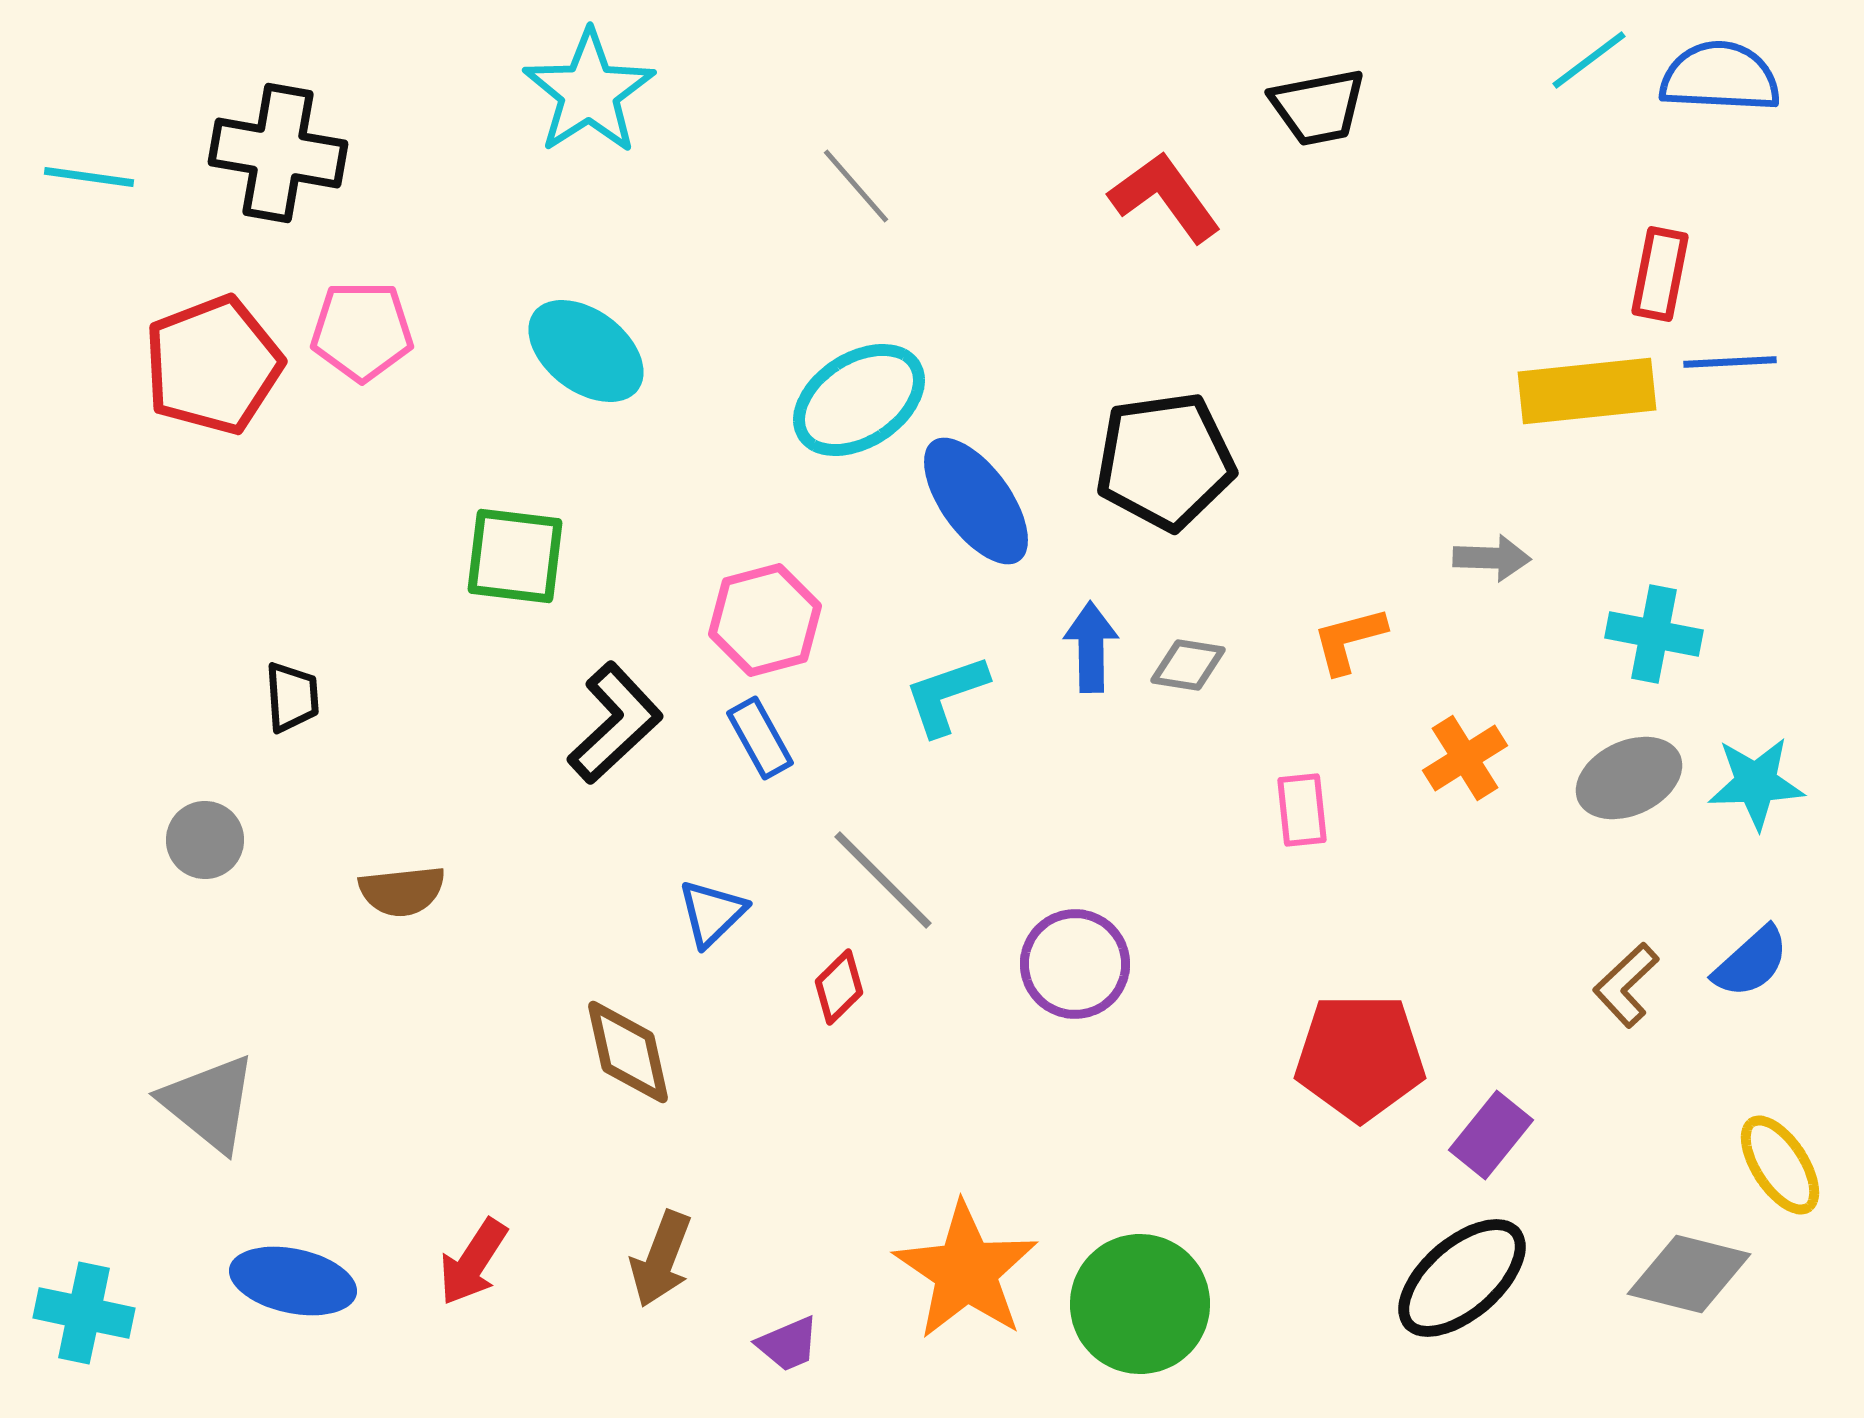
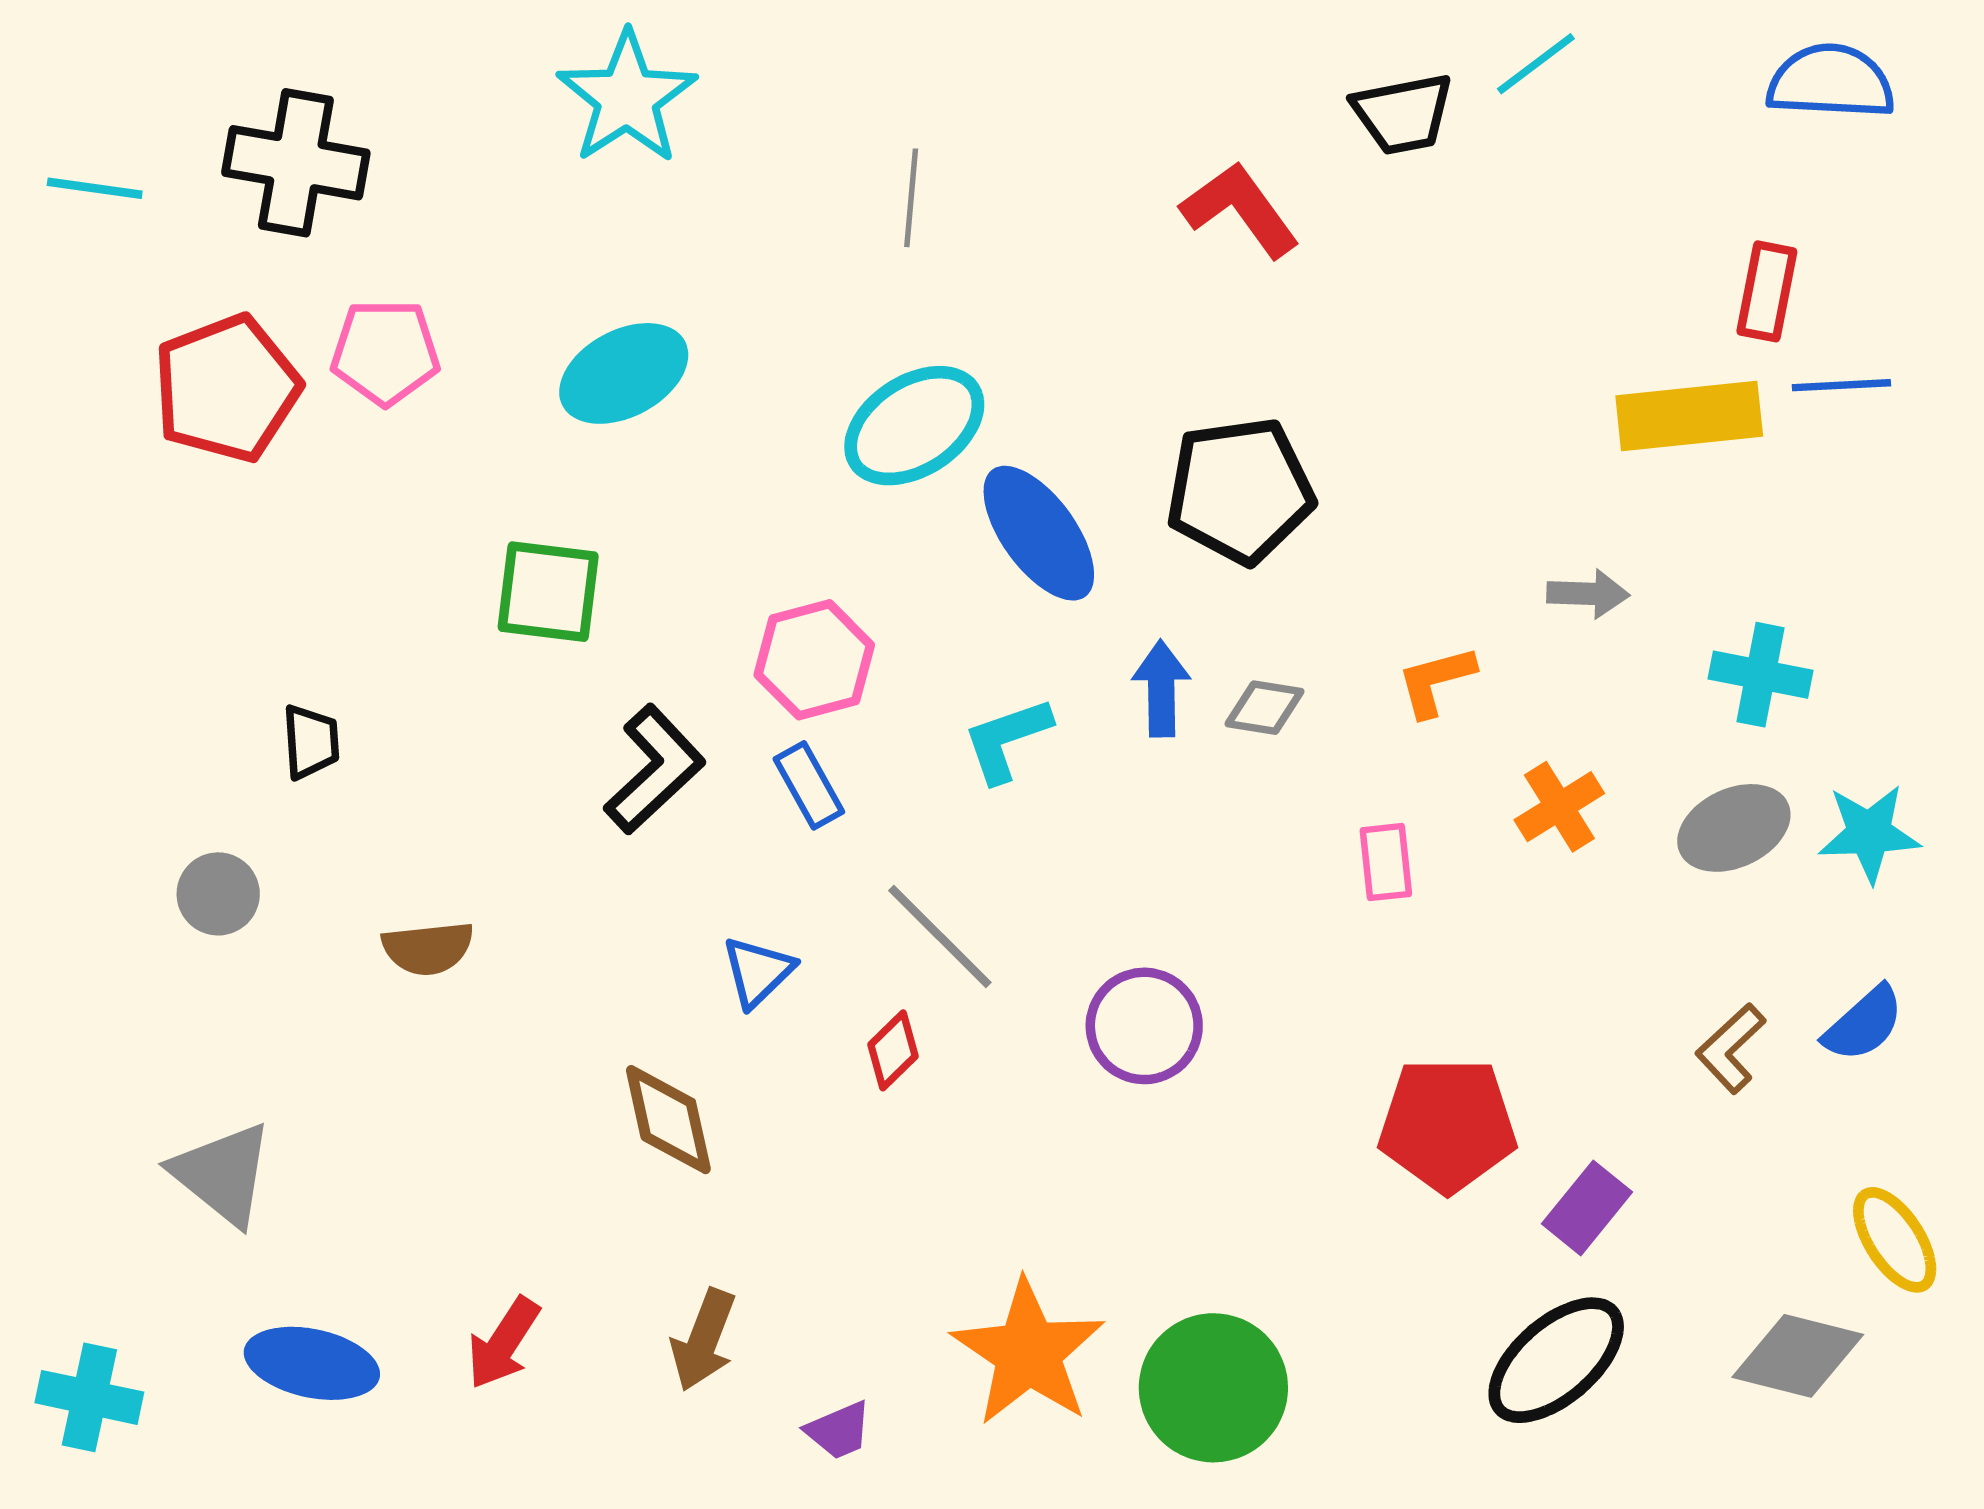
cyan line: (1589, 60) -> (1536, 64), moved
gray line: (856, 186) -> (911, 198), turned 46
cyan ellipse: (586, 351) -> (624, 373), turned -65

